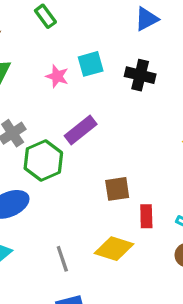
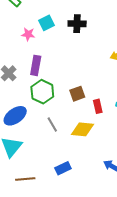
purple rectangle: (81, 130) -> (36, 65), moved, turned -30
green hexagon: (43, 161) -> (42, 92), moved
gray line: (62, 259) -> (52, 124), moved

